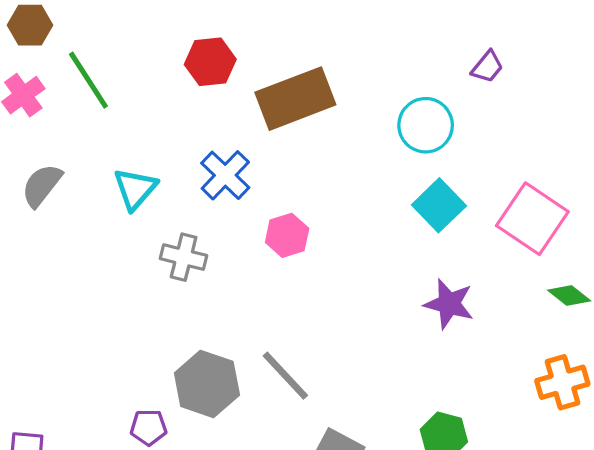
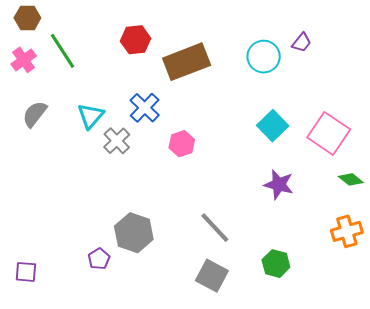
cyan circle: (426, 125) -> (264, 57), moved
gray cross: (184, 257) -> (117, 141), moved, turned 32
gray line: (285, 376) -> (215, 228), moved
purple pentagon: (149, 427) -> (99, 259), turned -30

